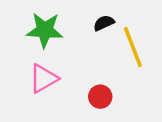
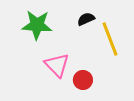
pink triangle: (43, 79) -> (57, 65), moved, turned -44

